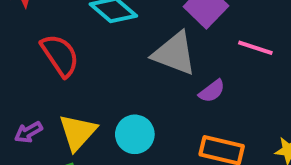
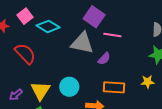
pink line: (255, 48) -> (112, 35), moved

